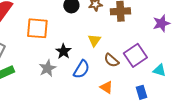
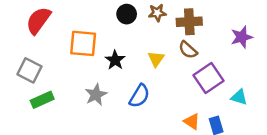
black star: (63, 51) -> (115, 60), moved
brown semicircle: (111, 60) -> (188, 50), moved
orange triangle: (106, 87) -> (192, 121), moved

